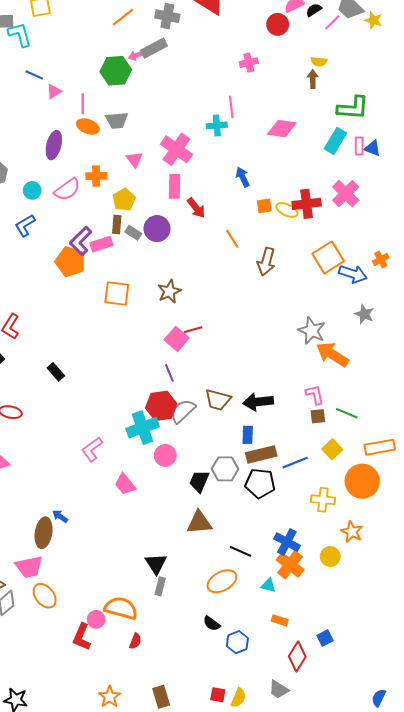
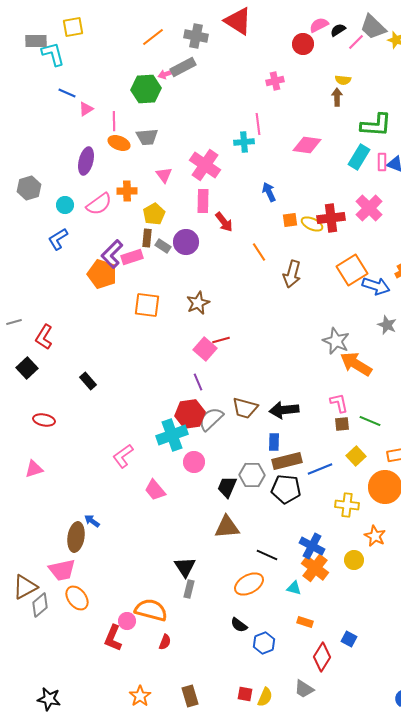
blue square: (325, 638) -> (349, 639), turned -35

